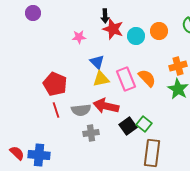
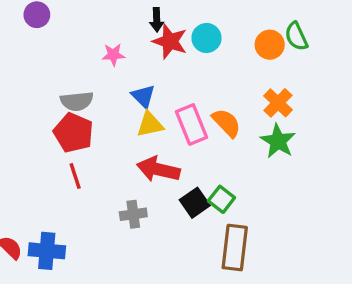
orange circle: (159, 31) -> (270, 45), moved
cyan circle: (136, 36) -> (206, 38), moved
orange cross: (178, 66) -> (278, 103), turned -30
gray semicircle: (81, 110) -> (77, 101), moved

